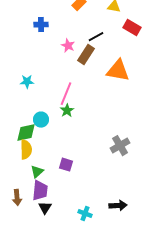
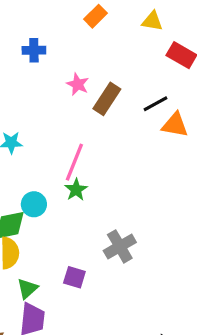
black line: (96, 37) -> (156, 104), moved
orange triangle: (118, 71) -> (175, 125), moved, size x0.7
gray cross: (120, 146) -> (120, 246), moved

